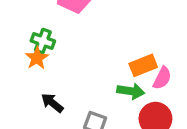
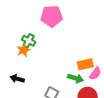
black arrow: (52, 103) -> (17, 79), moved, turned -32

